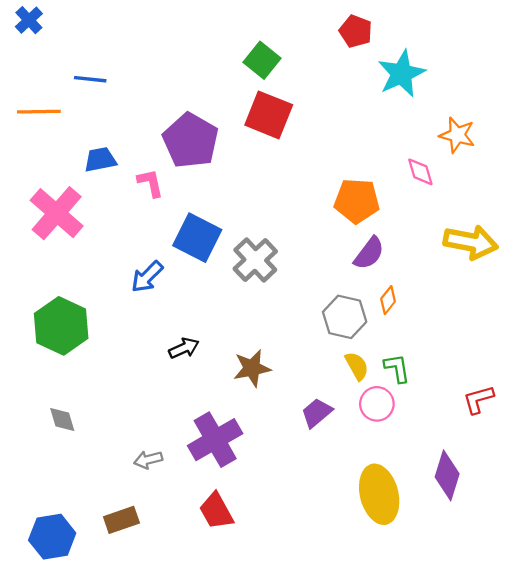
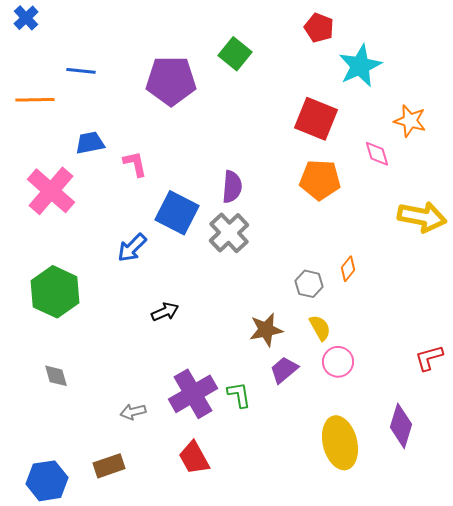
red square: (269, 115) -> (316, 119), moved
purple pentagon: (191, 141) -> (171, 81), moved, turned -30
purple semicircle: (369, 253) -> (232, 187), moved, turned -32
gray hexagon: (345, 317) -> (309, 284), size x0.7
brown star: (252, 368) -> (266, 330), moved
green L-shape: (397, 368) -> (239, 395), moved

